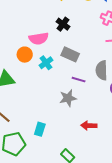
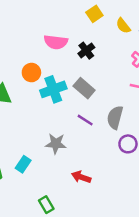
pink semicircle: (39, 39) -> (56, 42), moved
cyan cross: (46, 63) -> (53, 89), size x1.5
gray star: (68, 98) -> (56, 144), moved

